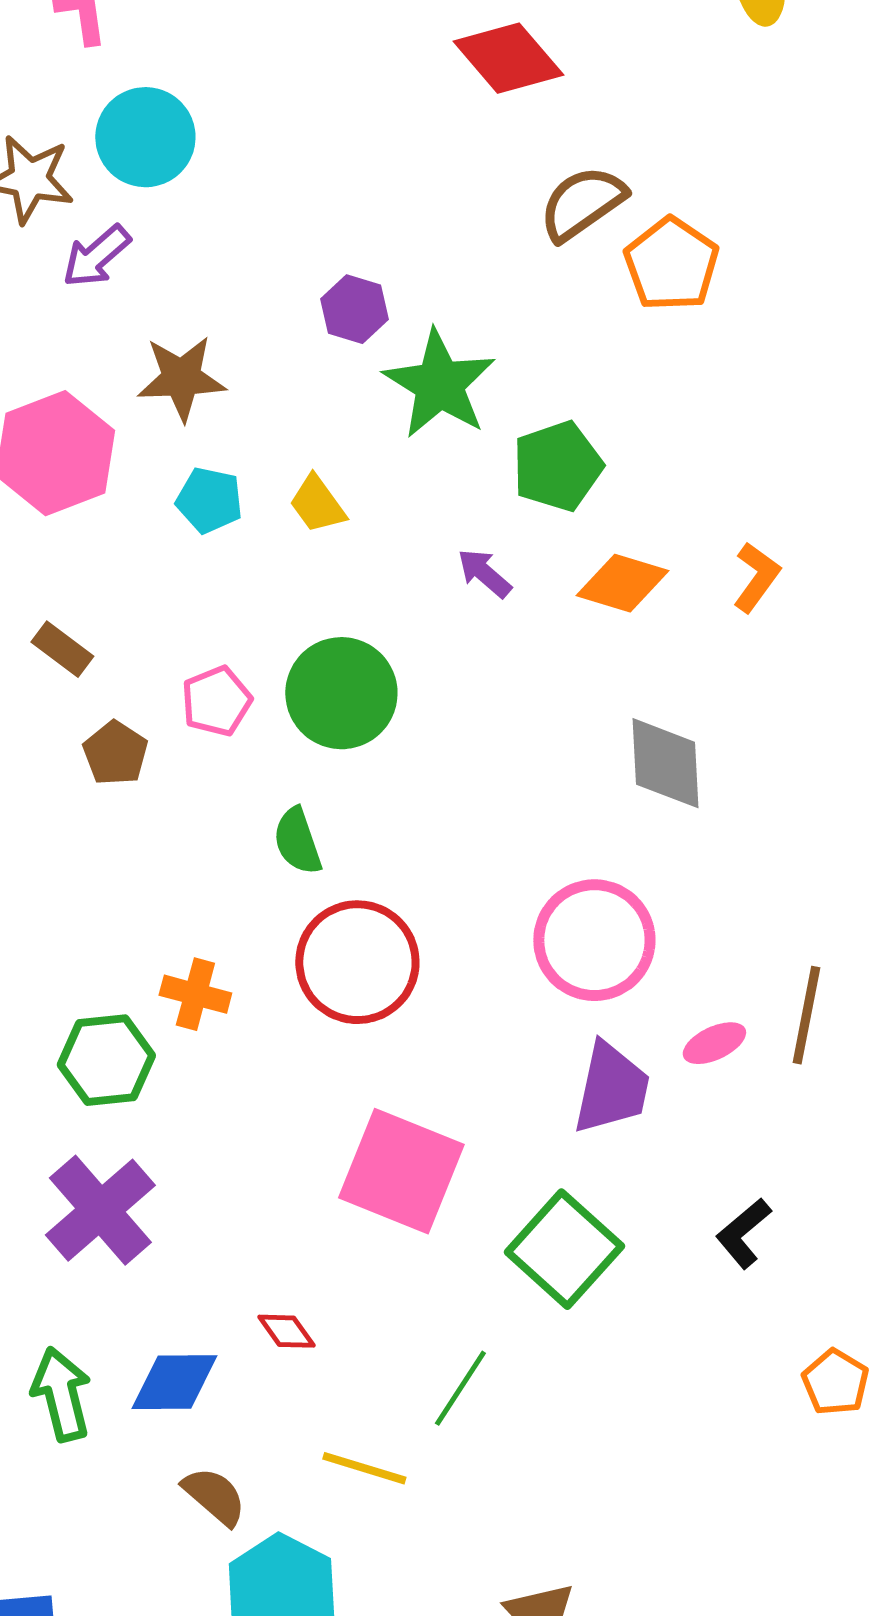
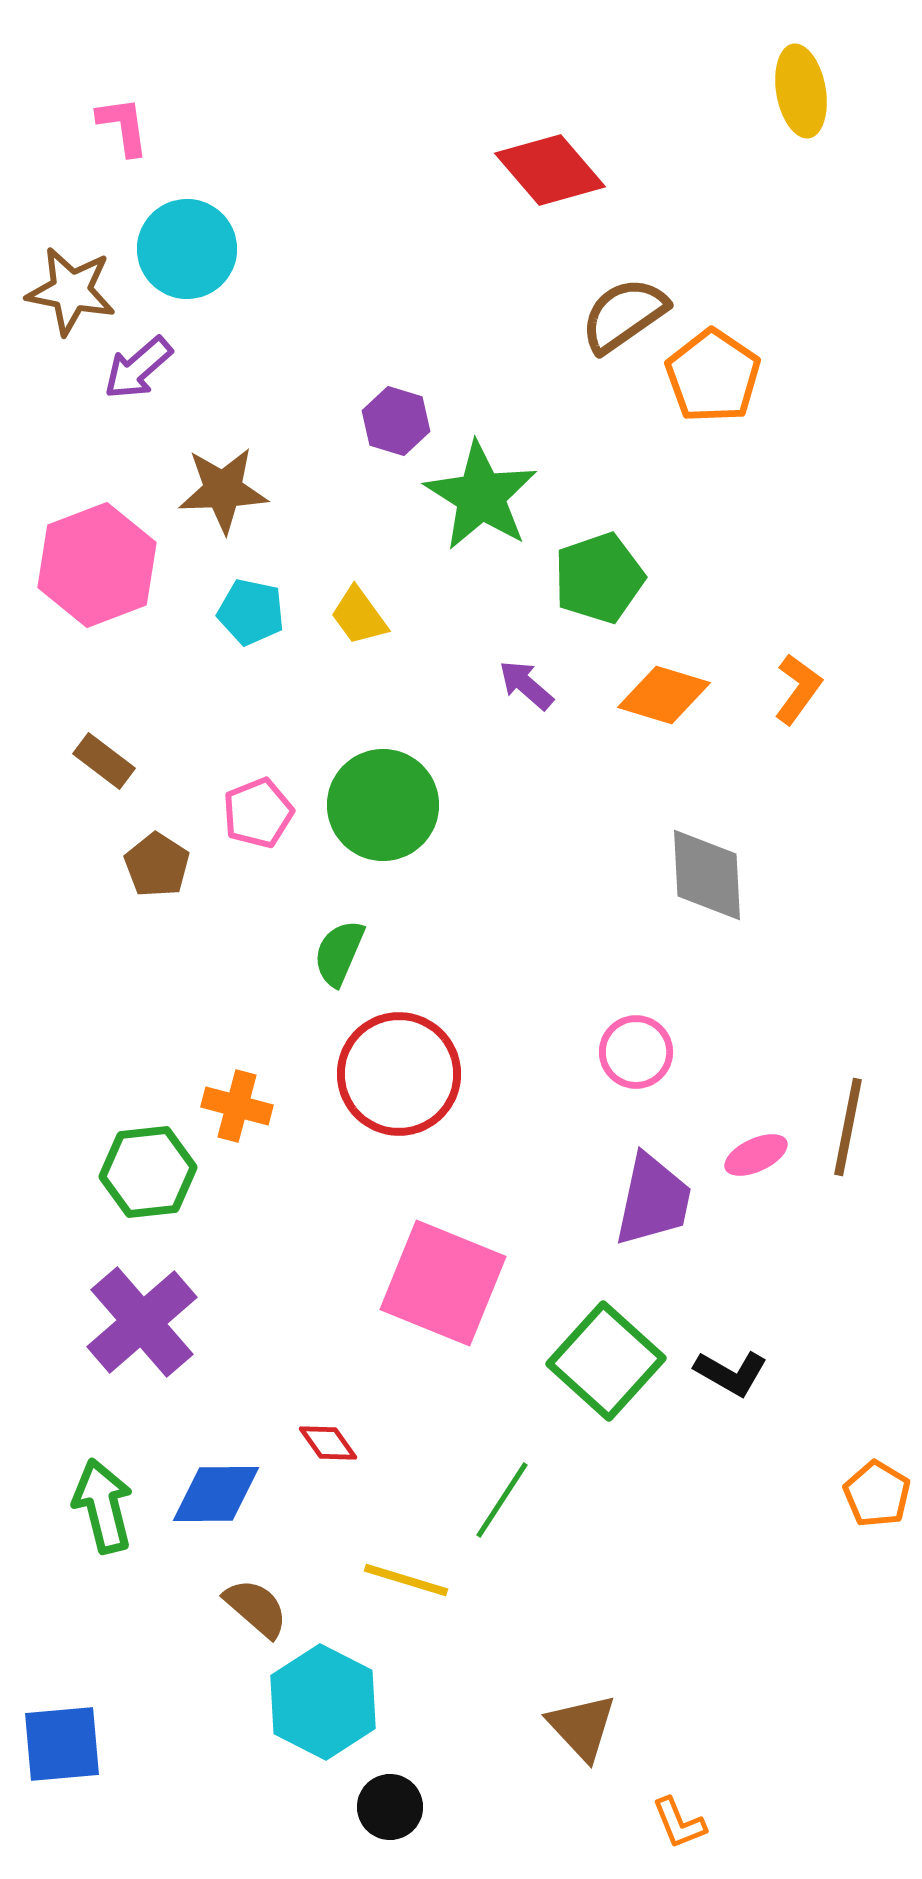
green semicircle: (297, 841) -> (339, 953), turned 42
pink circle: (594, 940) -> (636, 1052), size x0.6
black L-shape: (743, 1233) -> (731, 1373), moved, turned -110

